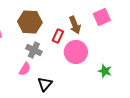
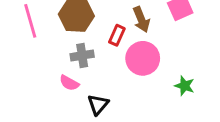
gray cross: (34, 50) -> (82, 55), turned -35
pink semicircle: (25, 69) -> (69, 83), turned 88

